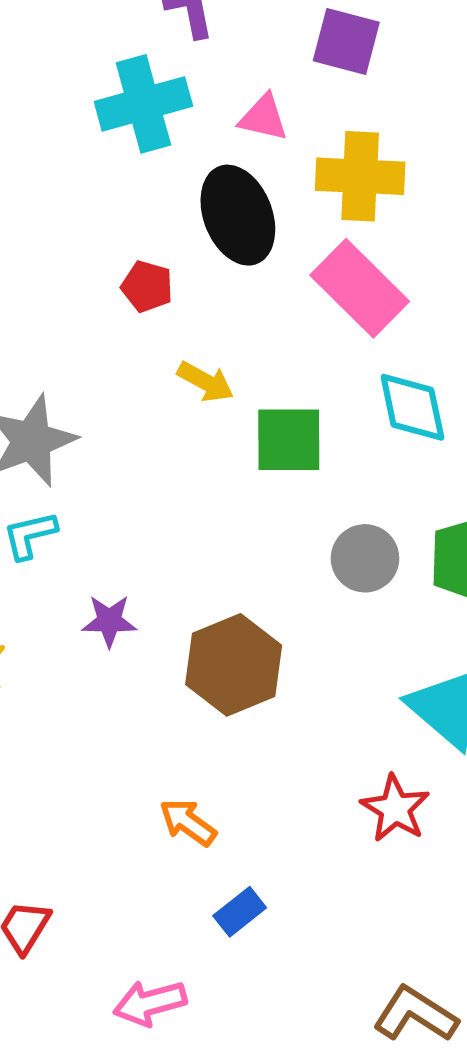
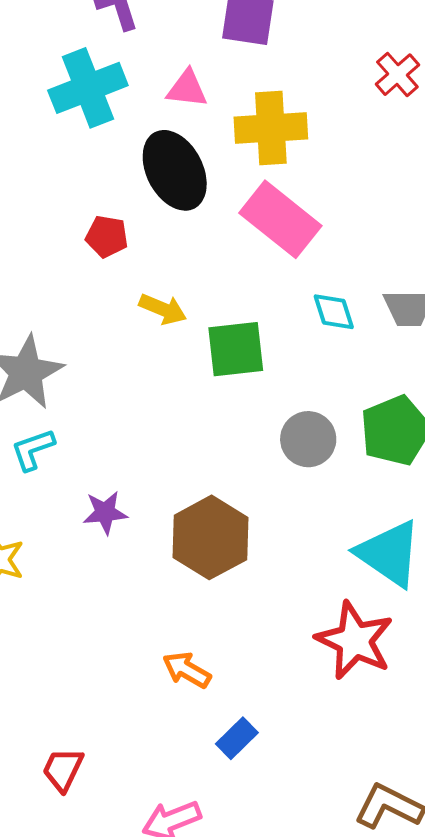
cyan diamond: (412, 407) -> (334, 312), size x0.7
red star: (395, 808) -> (355, 641), size x1.4

